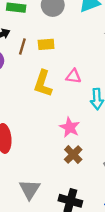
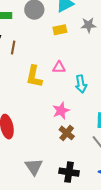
yellow rectangle: (46, 44) -> (60, 30), moved
pink star: (70, 127) -> (61, 111), turned 30

